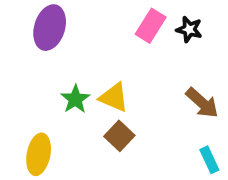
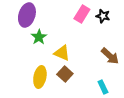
green star: (75, 99) -> (39, 37), moved
yellow ellipse: (39, 154) -> (40, 77), moved
cyan rectangle: (209, 160) -> (103, 87), moved

